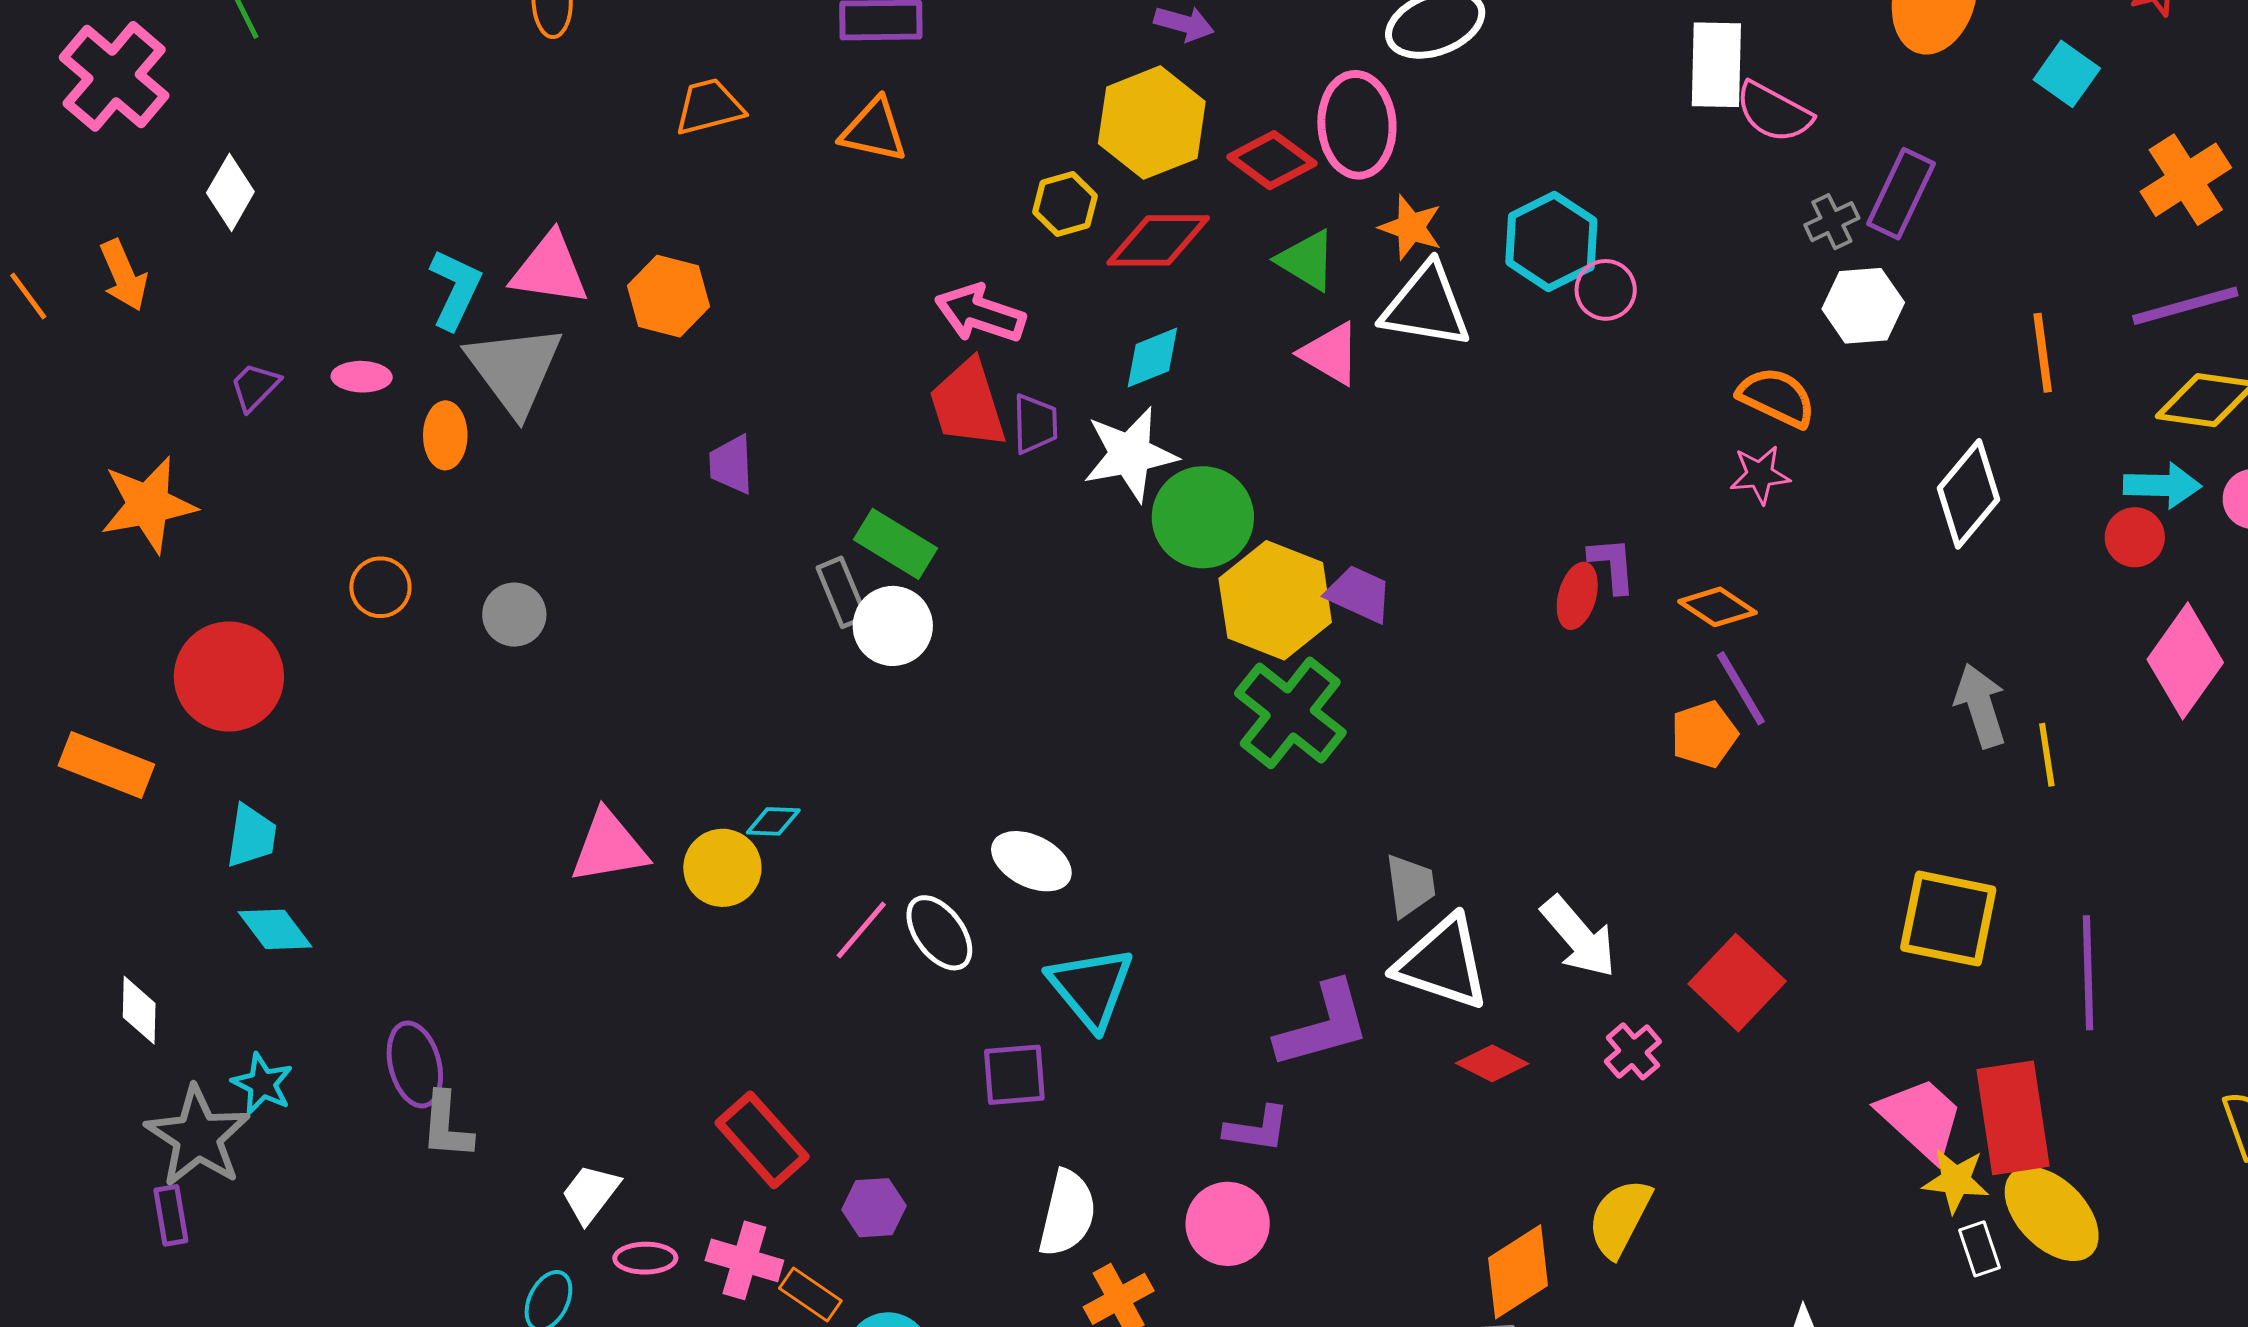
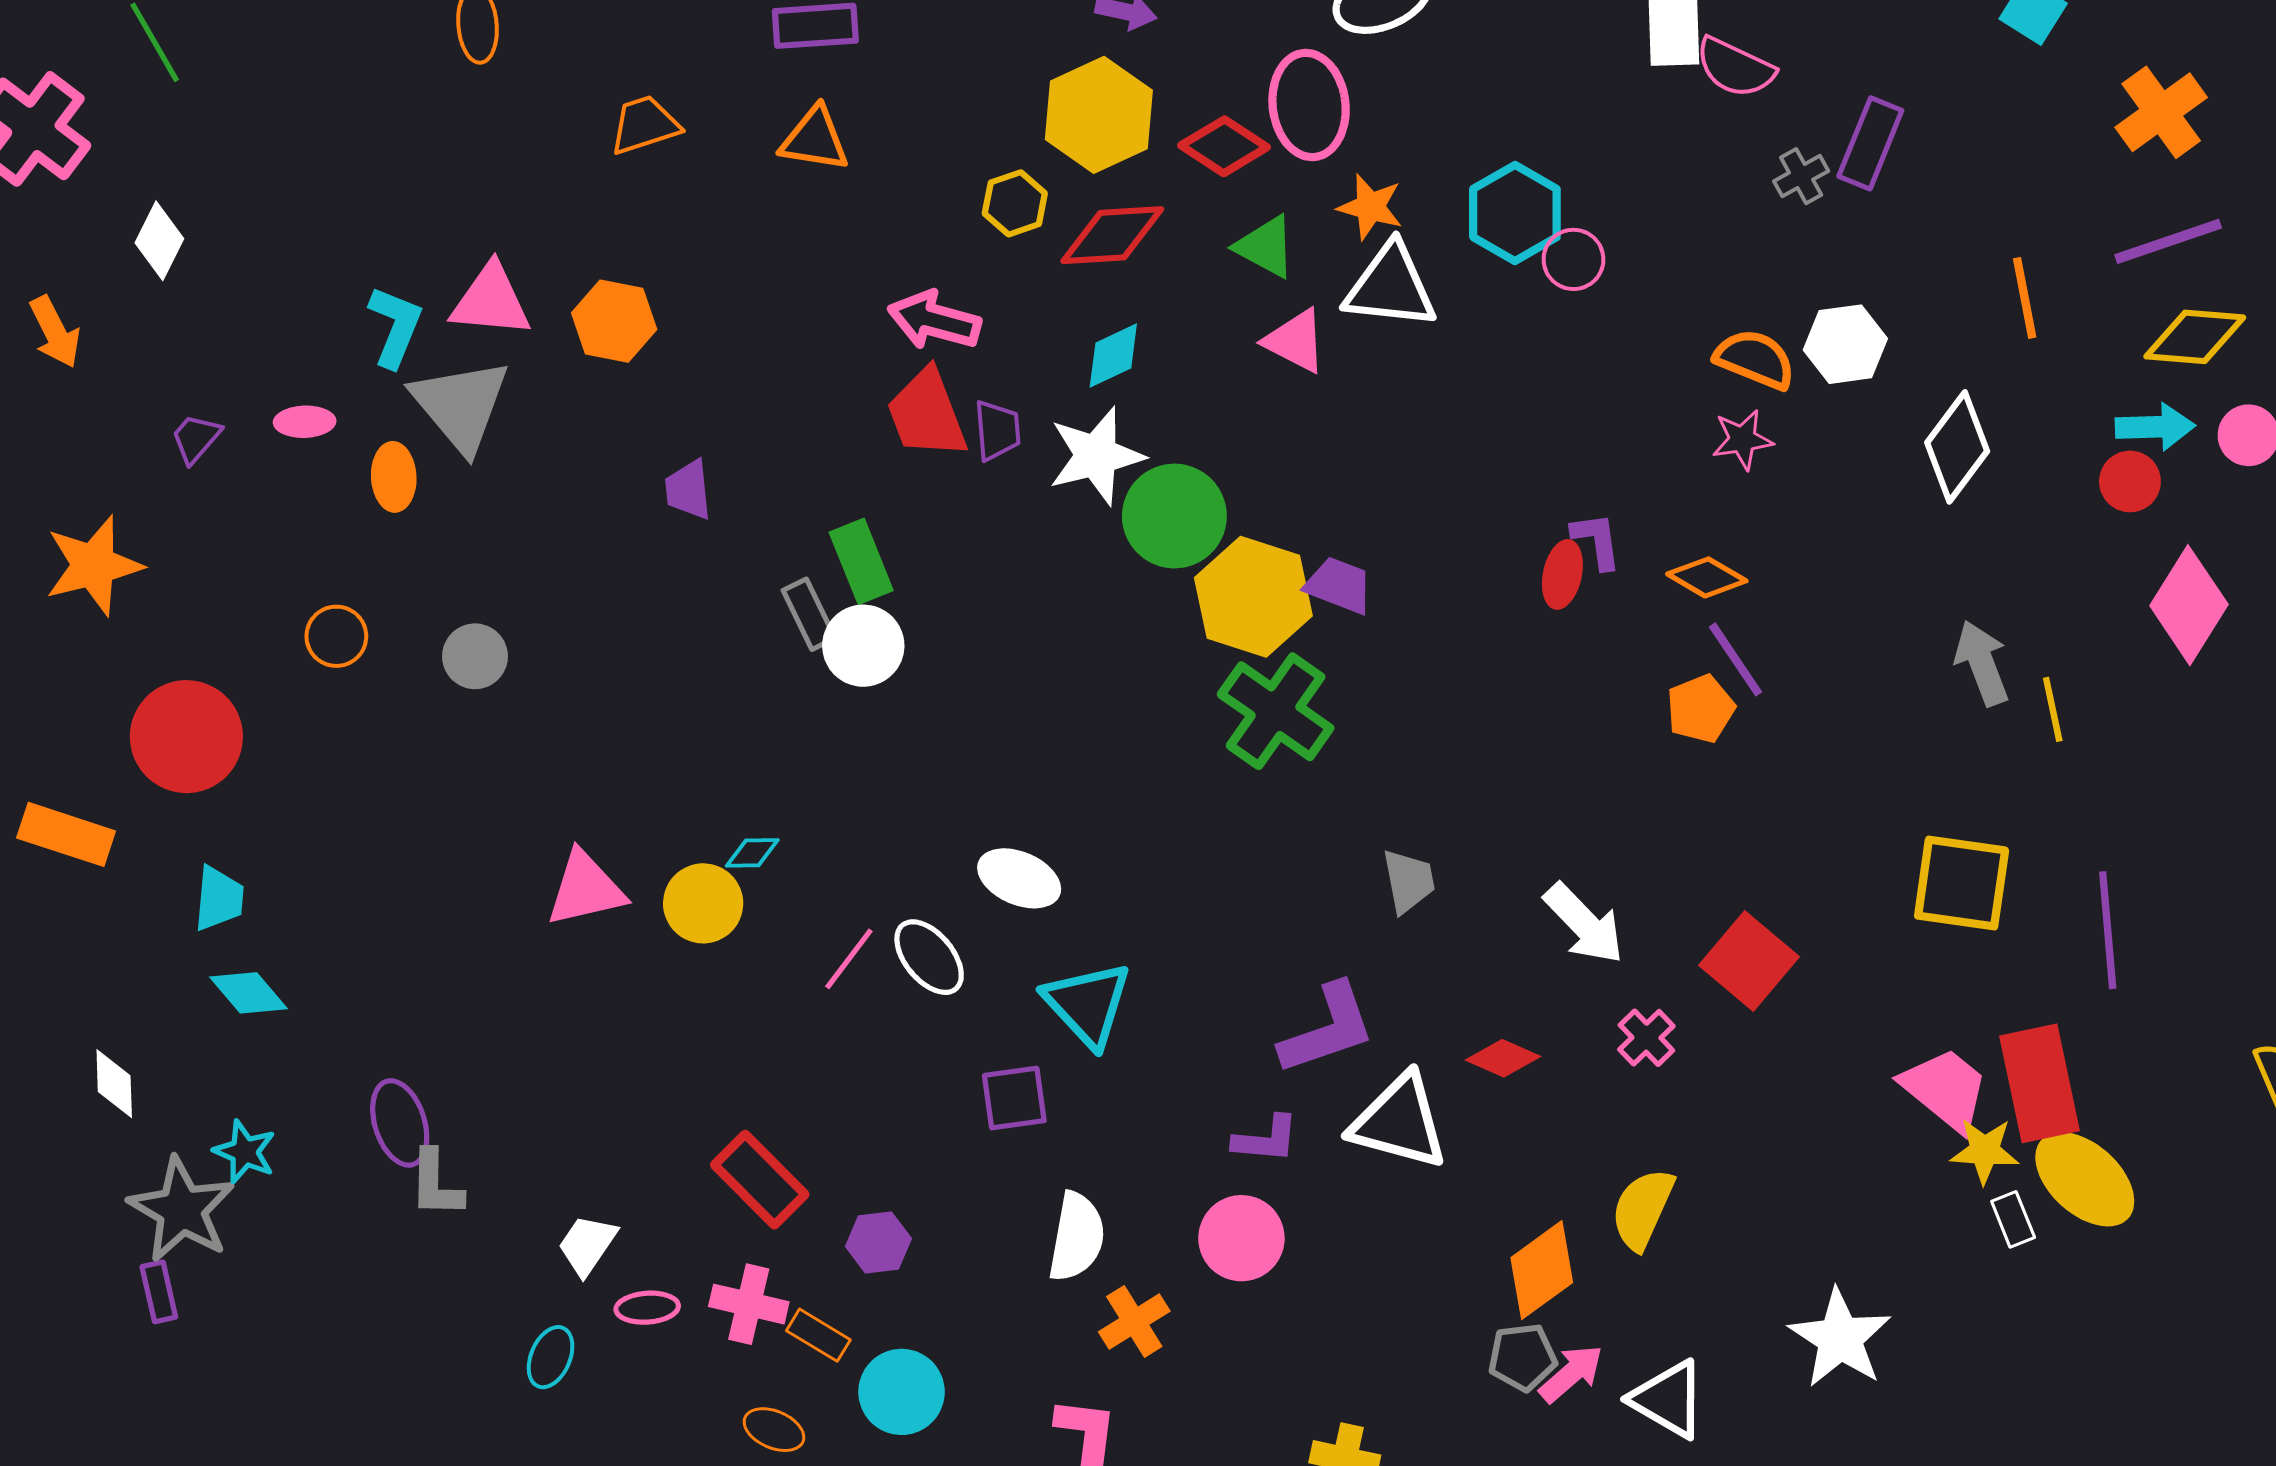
white hexagon: (1863, 306) -> (1845, 344), moved
green rectangle: (895, 544) -> (861, 561), turned 40
white triangle: (1442, 963) -> (1399, 1122), moved

